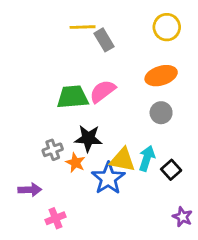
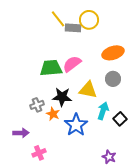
yellow line: (83, 27) -> (58, 19), turned 54
yellow circle: (167, 27) -> (89, 20), moved
gray rectangle: (104, 40) -> (73, 28), turned -56
yellow triangle: (123, 160) -> (88, 90), moved
purple star: (182, 217) -> (109, 157), moved

